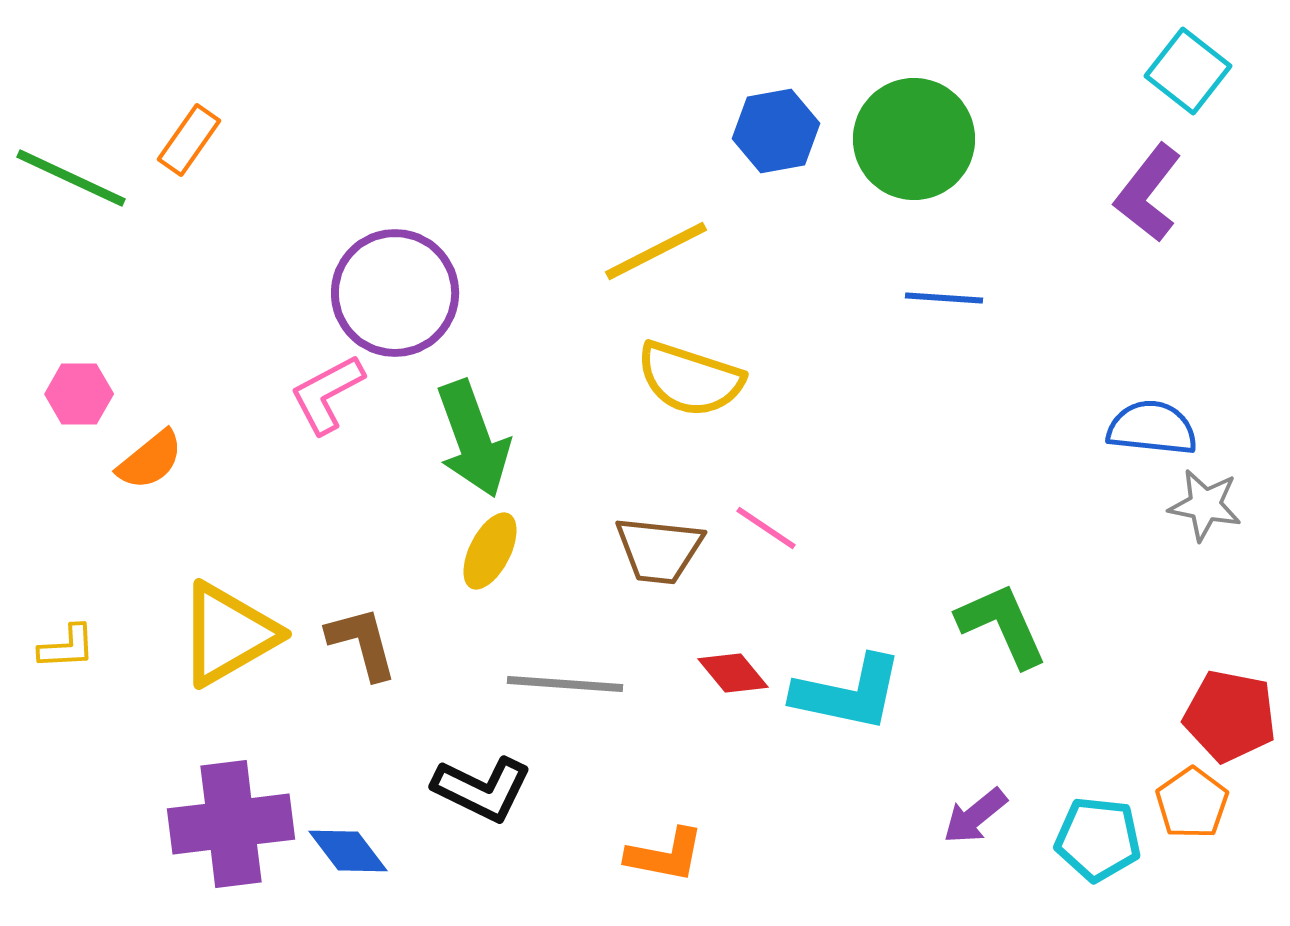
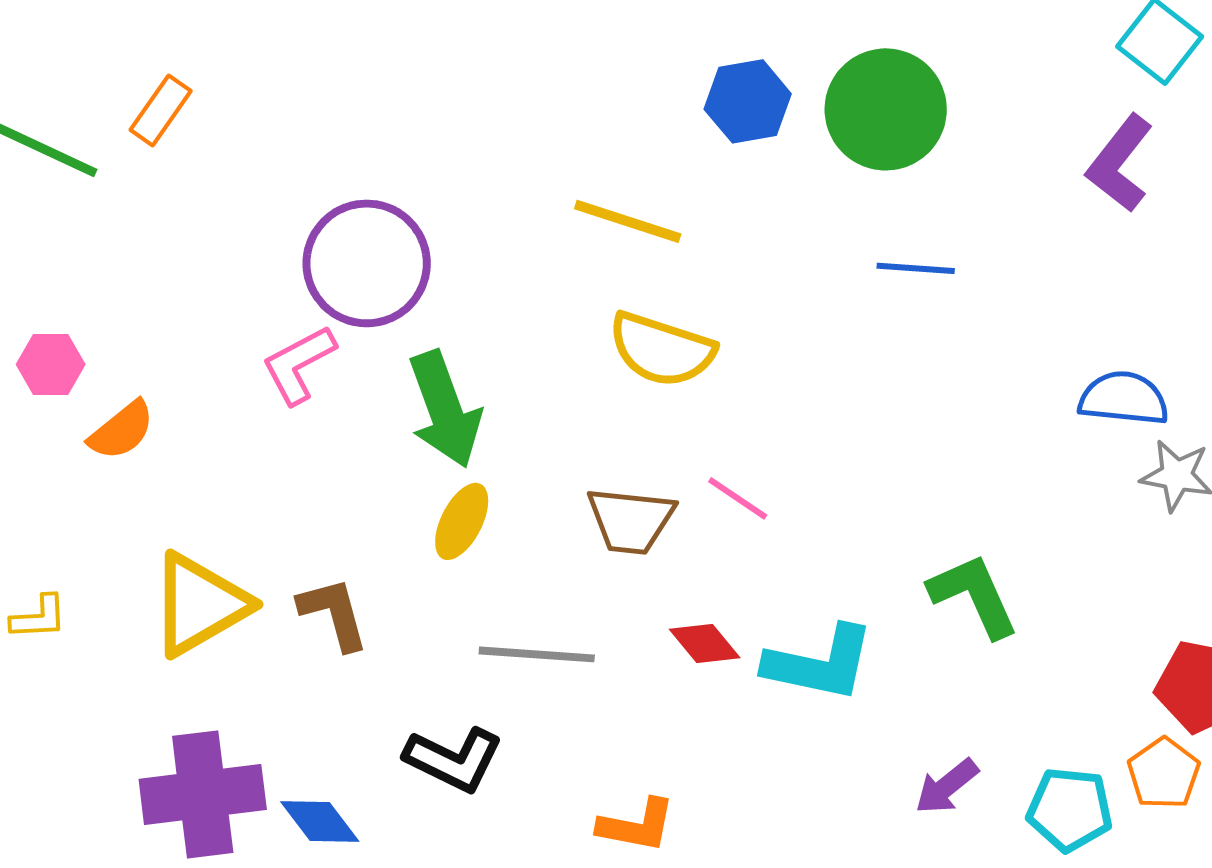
yellow line: (656, 251) -> (628, 221), turned 45

